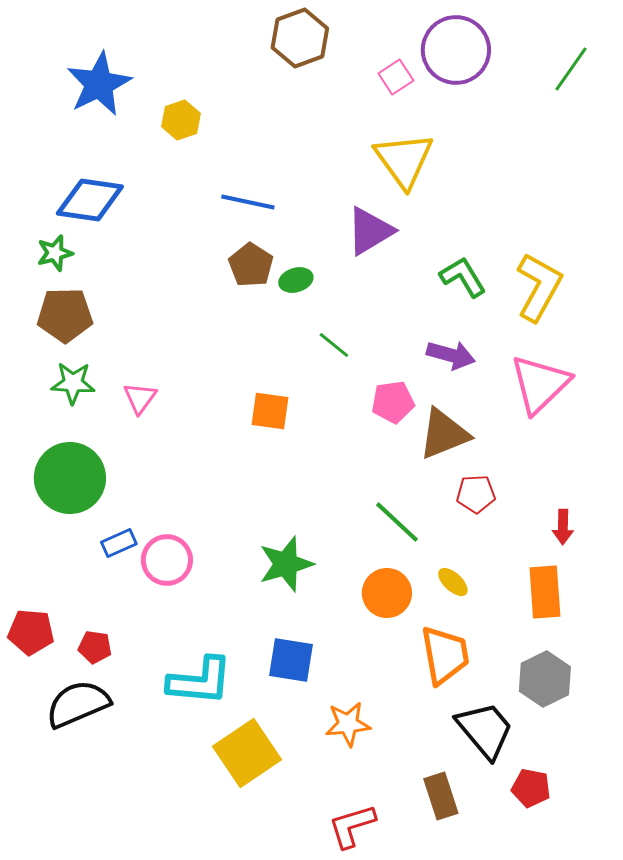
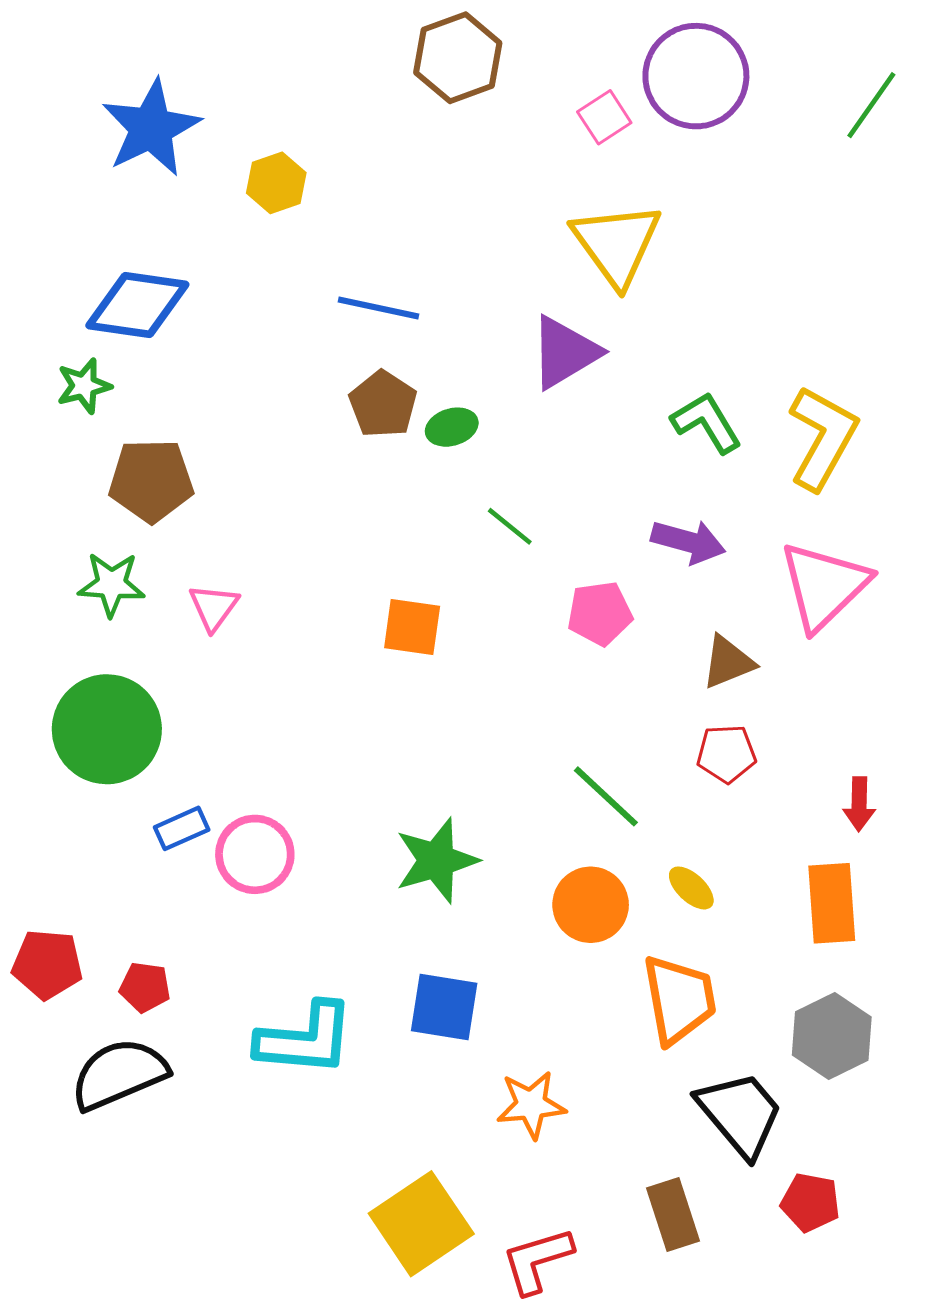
brown pentagon: (65, 315) -> (151, 480), moved
brown triangle: (444, 434) -> (728, 662), moved, size x0.7
yellow square: (247, 753) -> (421, 1224), moved

